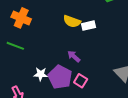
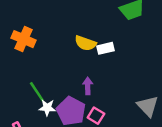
green line: (15, 46) -> (37, 92), moved, turned 36
purple arrow: (74, 56) -> (88, 86), turned 48

